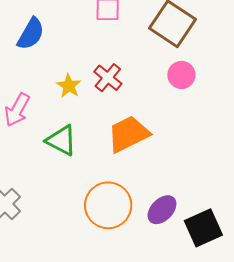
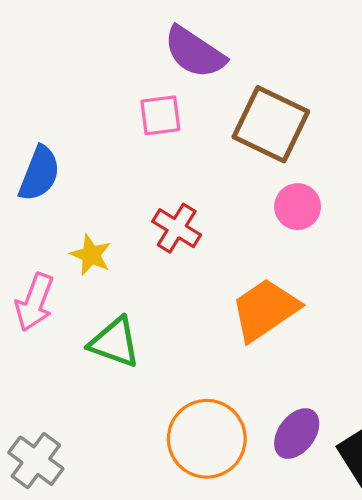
yellow star: (69, 86) -> (91, 255), moved
orange trapezoid: (128, 134) -> (265, 310), moved

